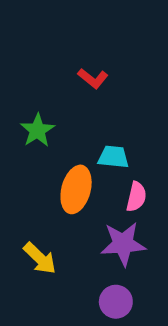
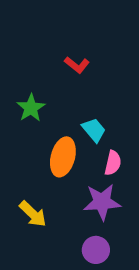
cyan trapezoid: (113, 157) -> (94, 130), turned 44

